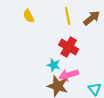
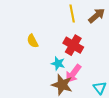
yellow semicircle: (29, 16) -> (33, 41), moved
pink arrow: (69, 75) -> (73, 74), turned -36

